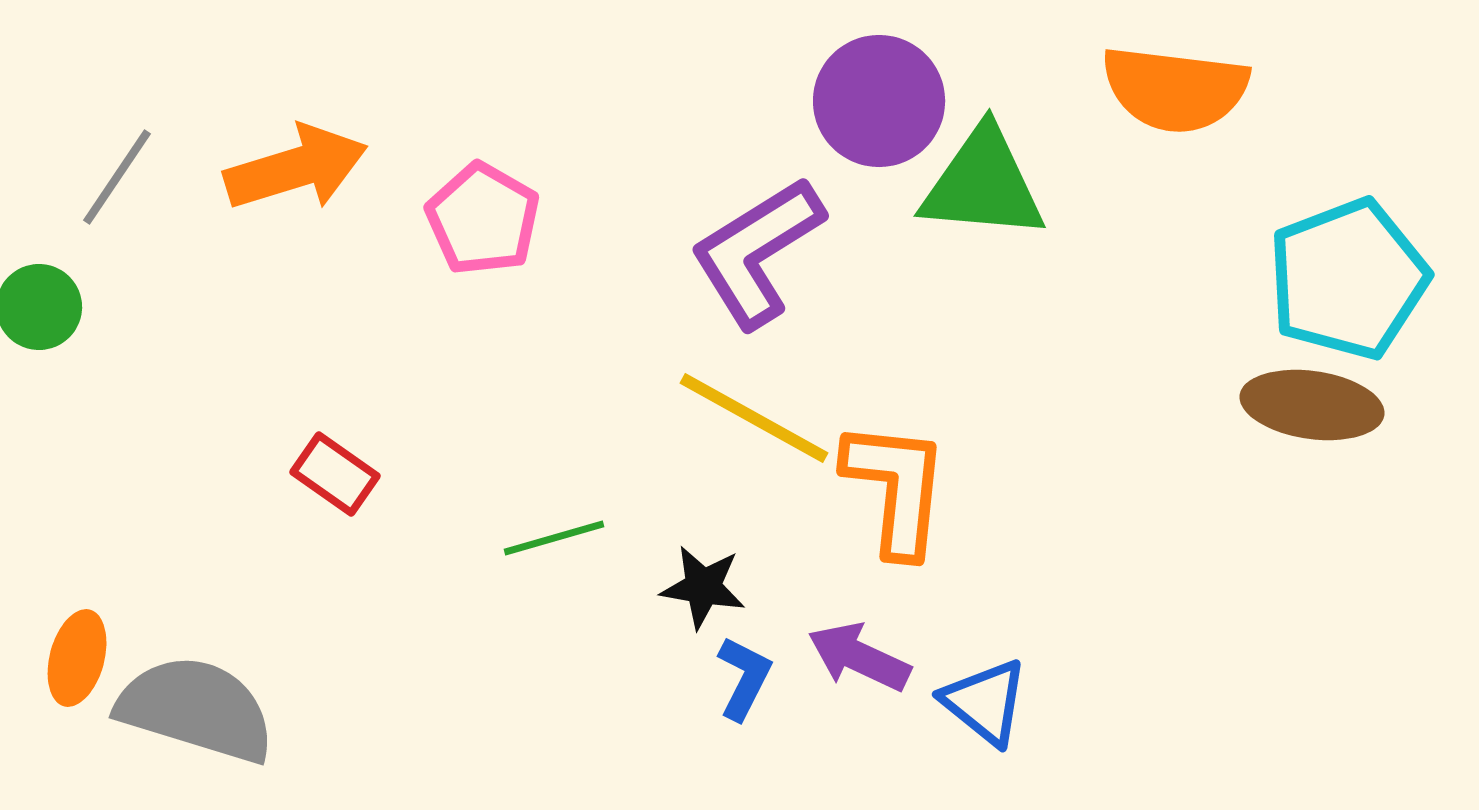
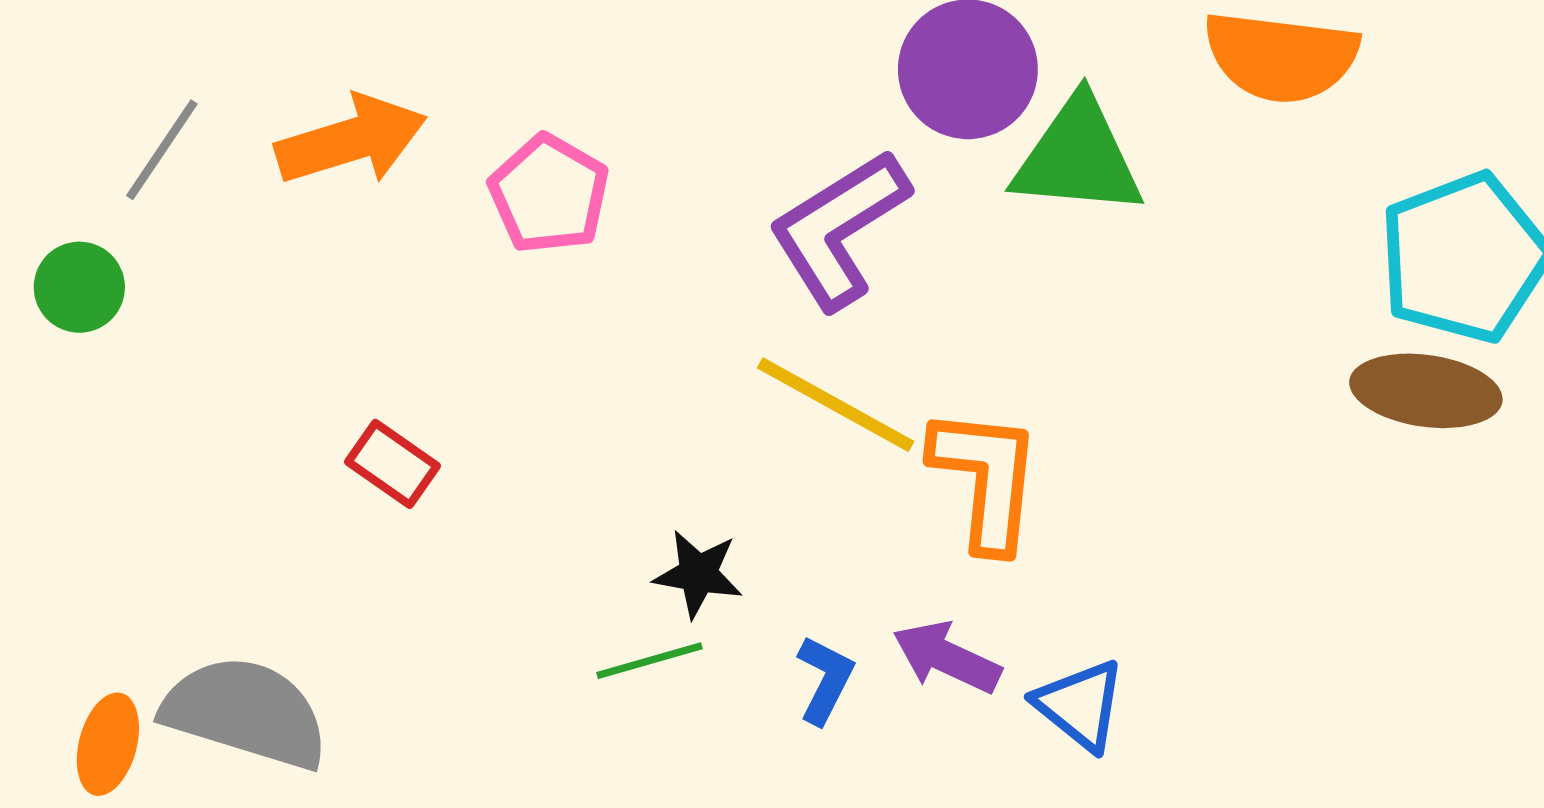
green line: (554, 538) -> (649, 661), moved
black star: (703, 587) -> (698, 574), moved
orange ellipse: (77, 658) -> (108, 744), moved

